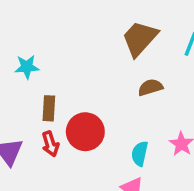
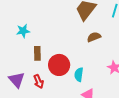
red arrow: (50, 144) -> (39, 81), moved
cyan semicircle: (140, 154) -> (79, 75), moved

